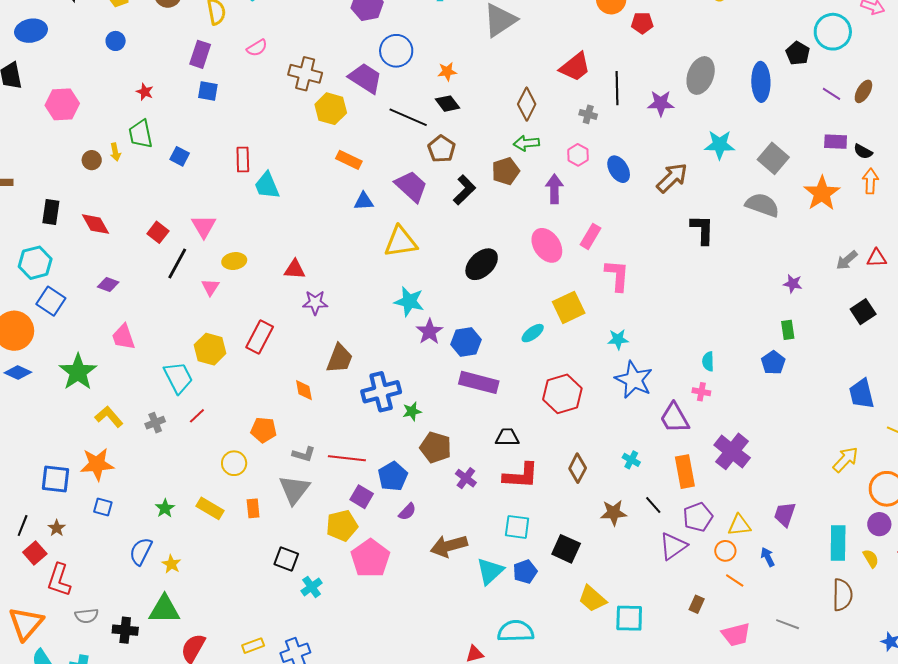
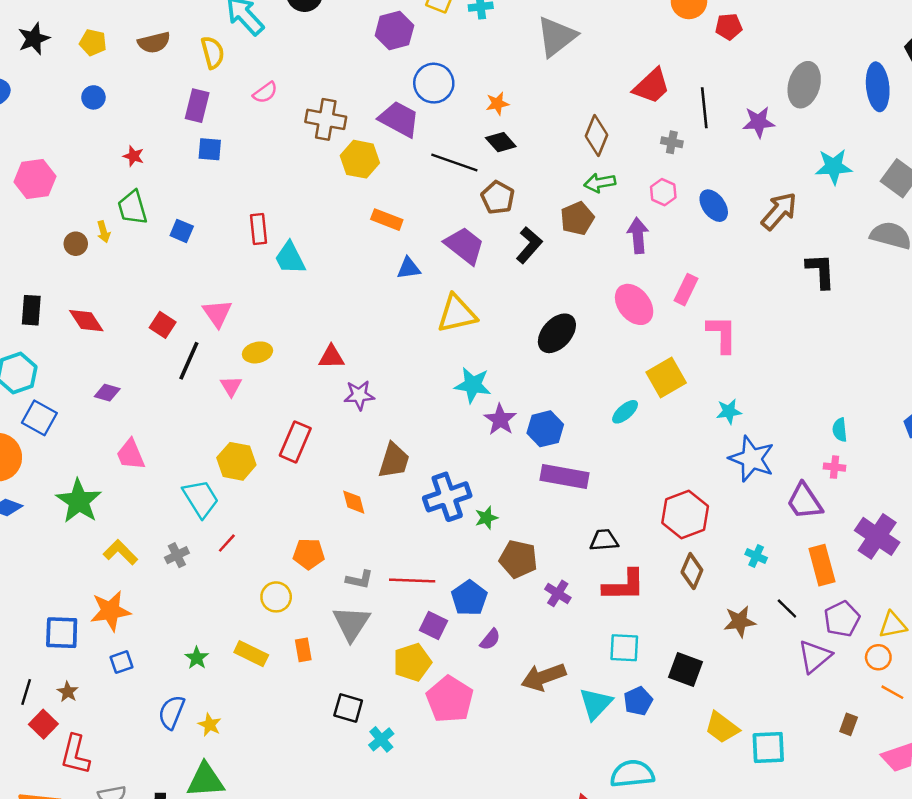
red hexagon: (562, 394) -> (685, 514), moved
blue square: (103, 507) -> (121, 662), turned -30

